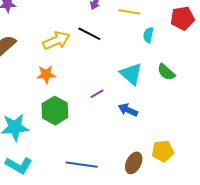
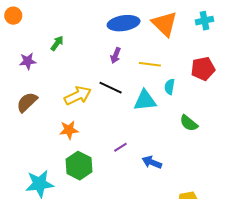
cyan triangle: (131, 74) -> (145, 100), moved, turned -45

